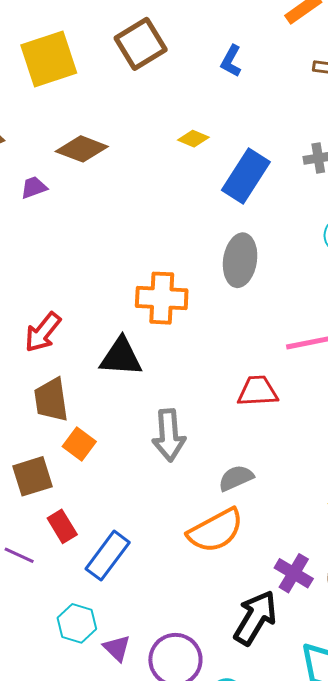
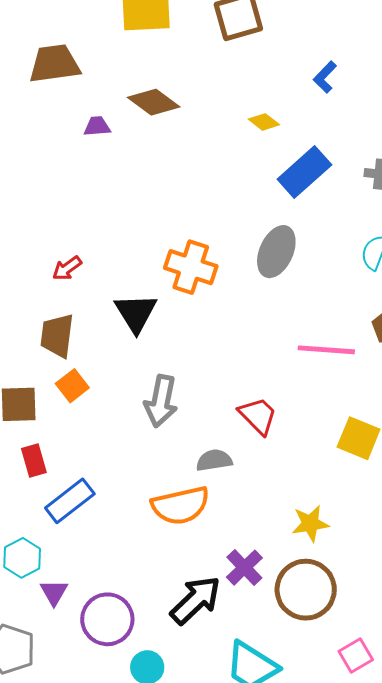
blue L-shape: (231, 61) -> (325, 77), moved
red arrow: (43, 332) -> (67, 268), size x0.7
black triangle: (121, 357) -> (136, 313), turned 39
red trapezoid: (257, 391) -> (258, 416), moved, turned 33

